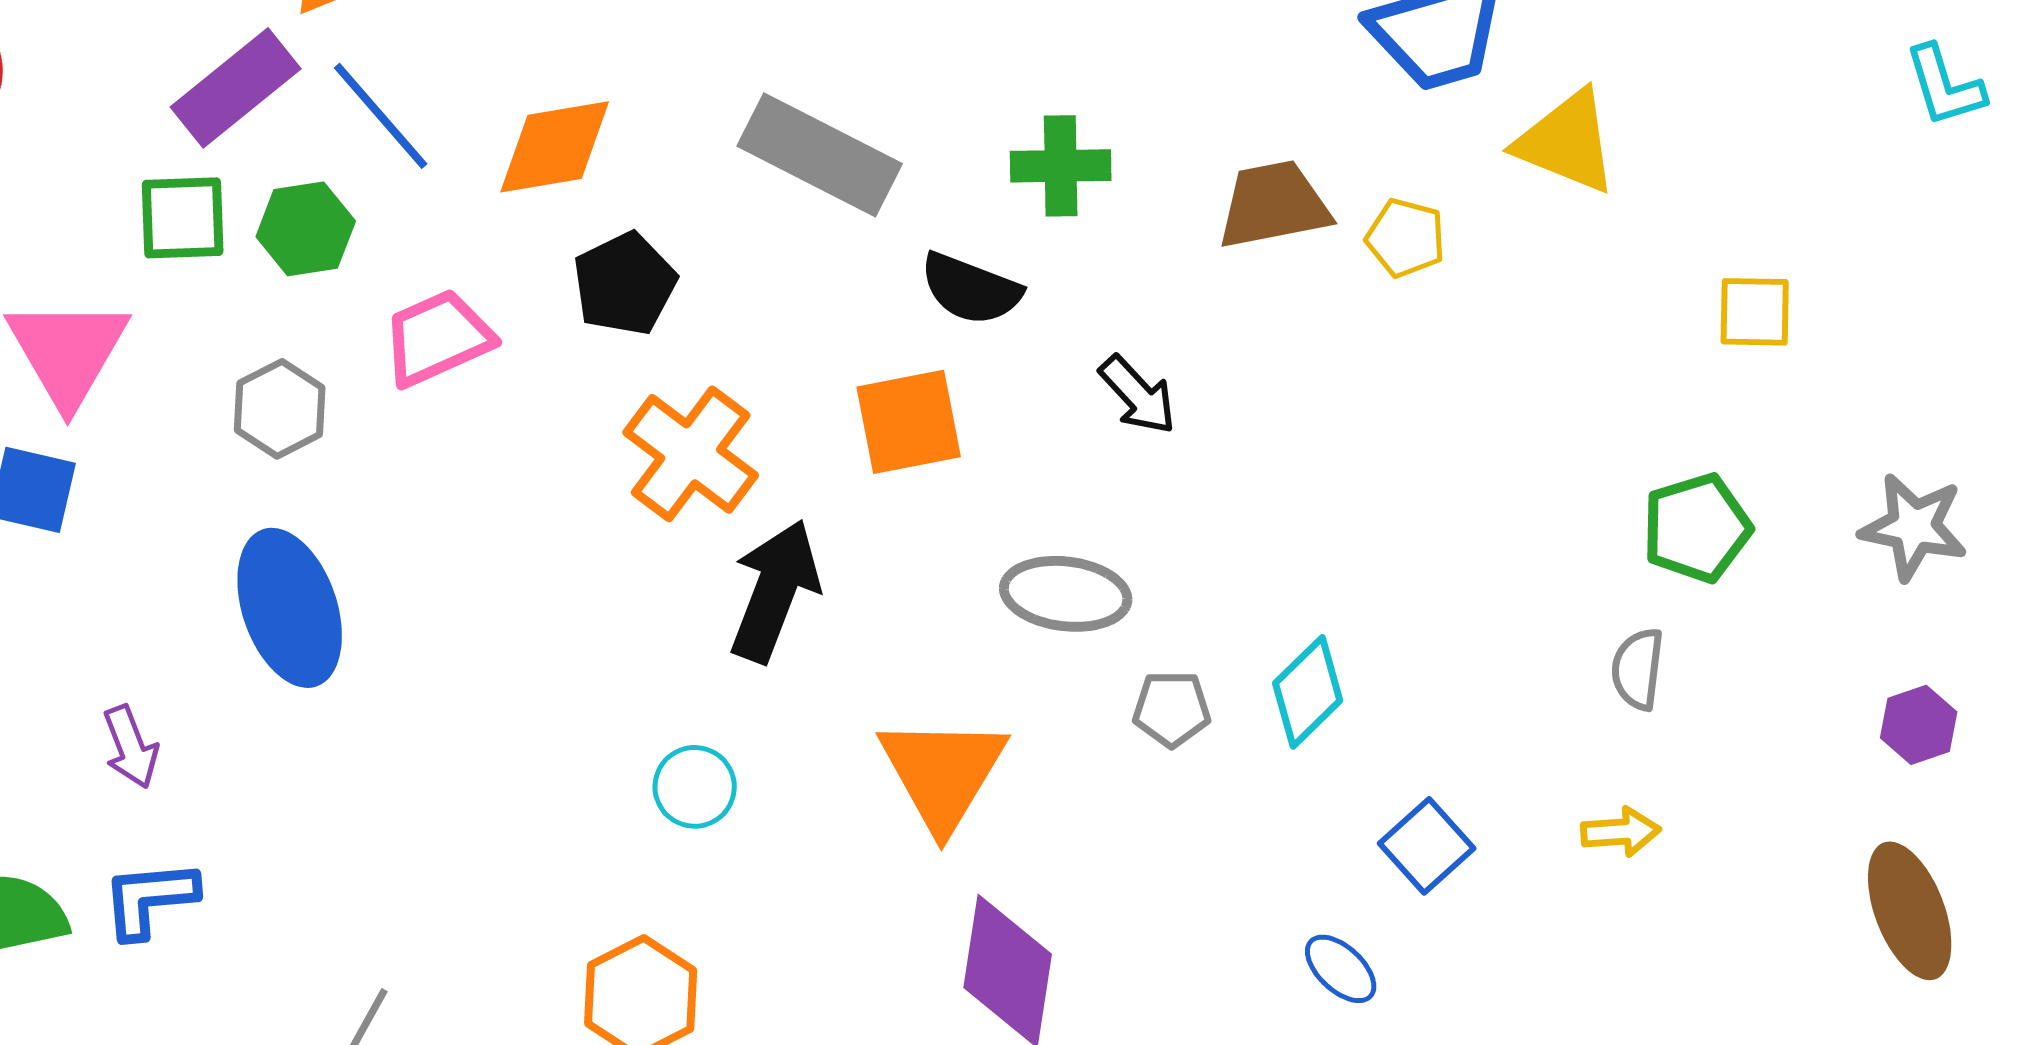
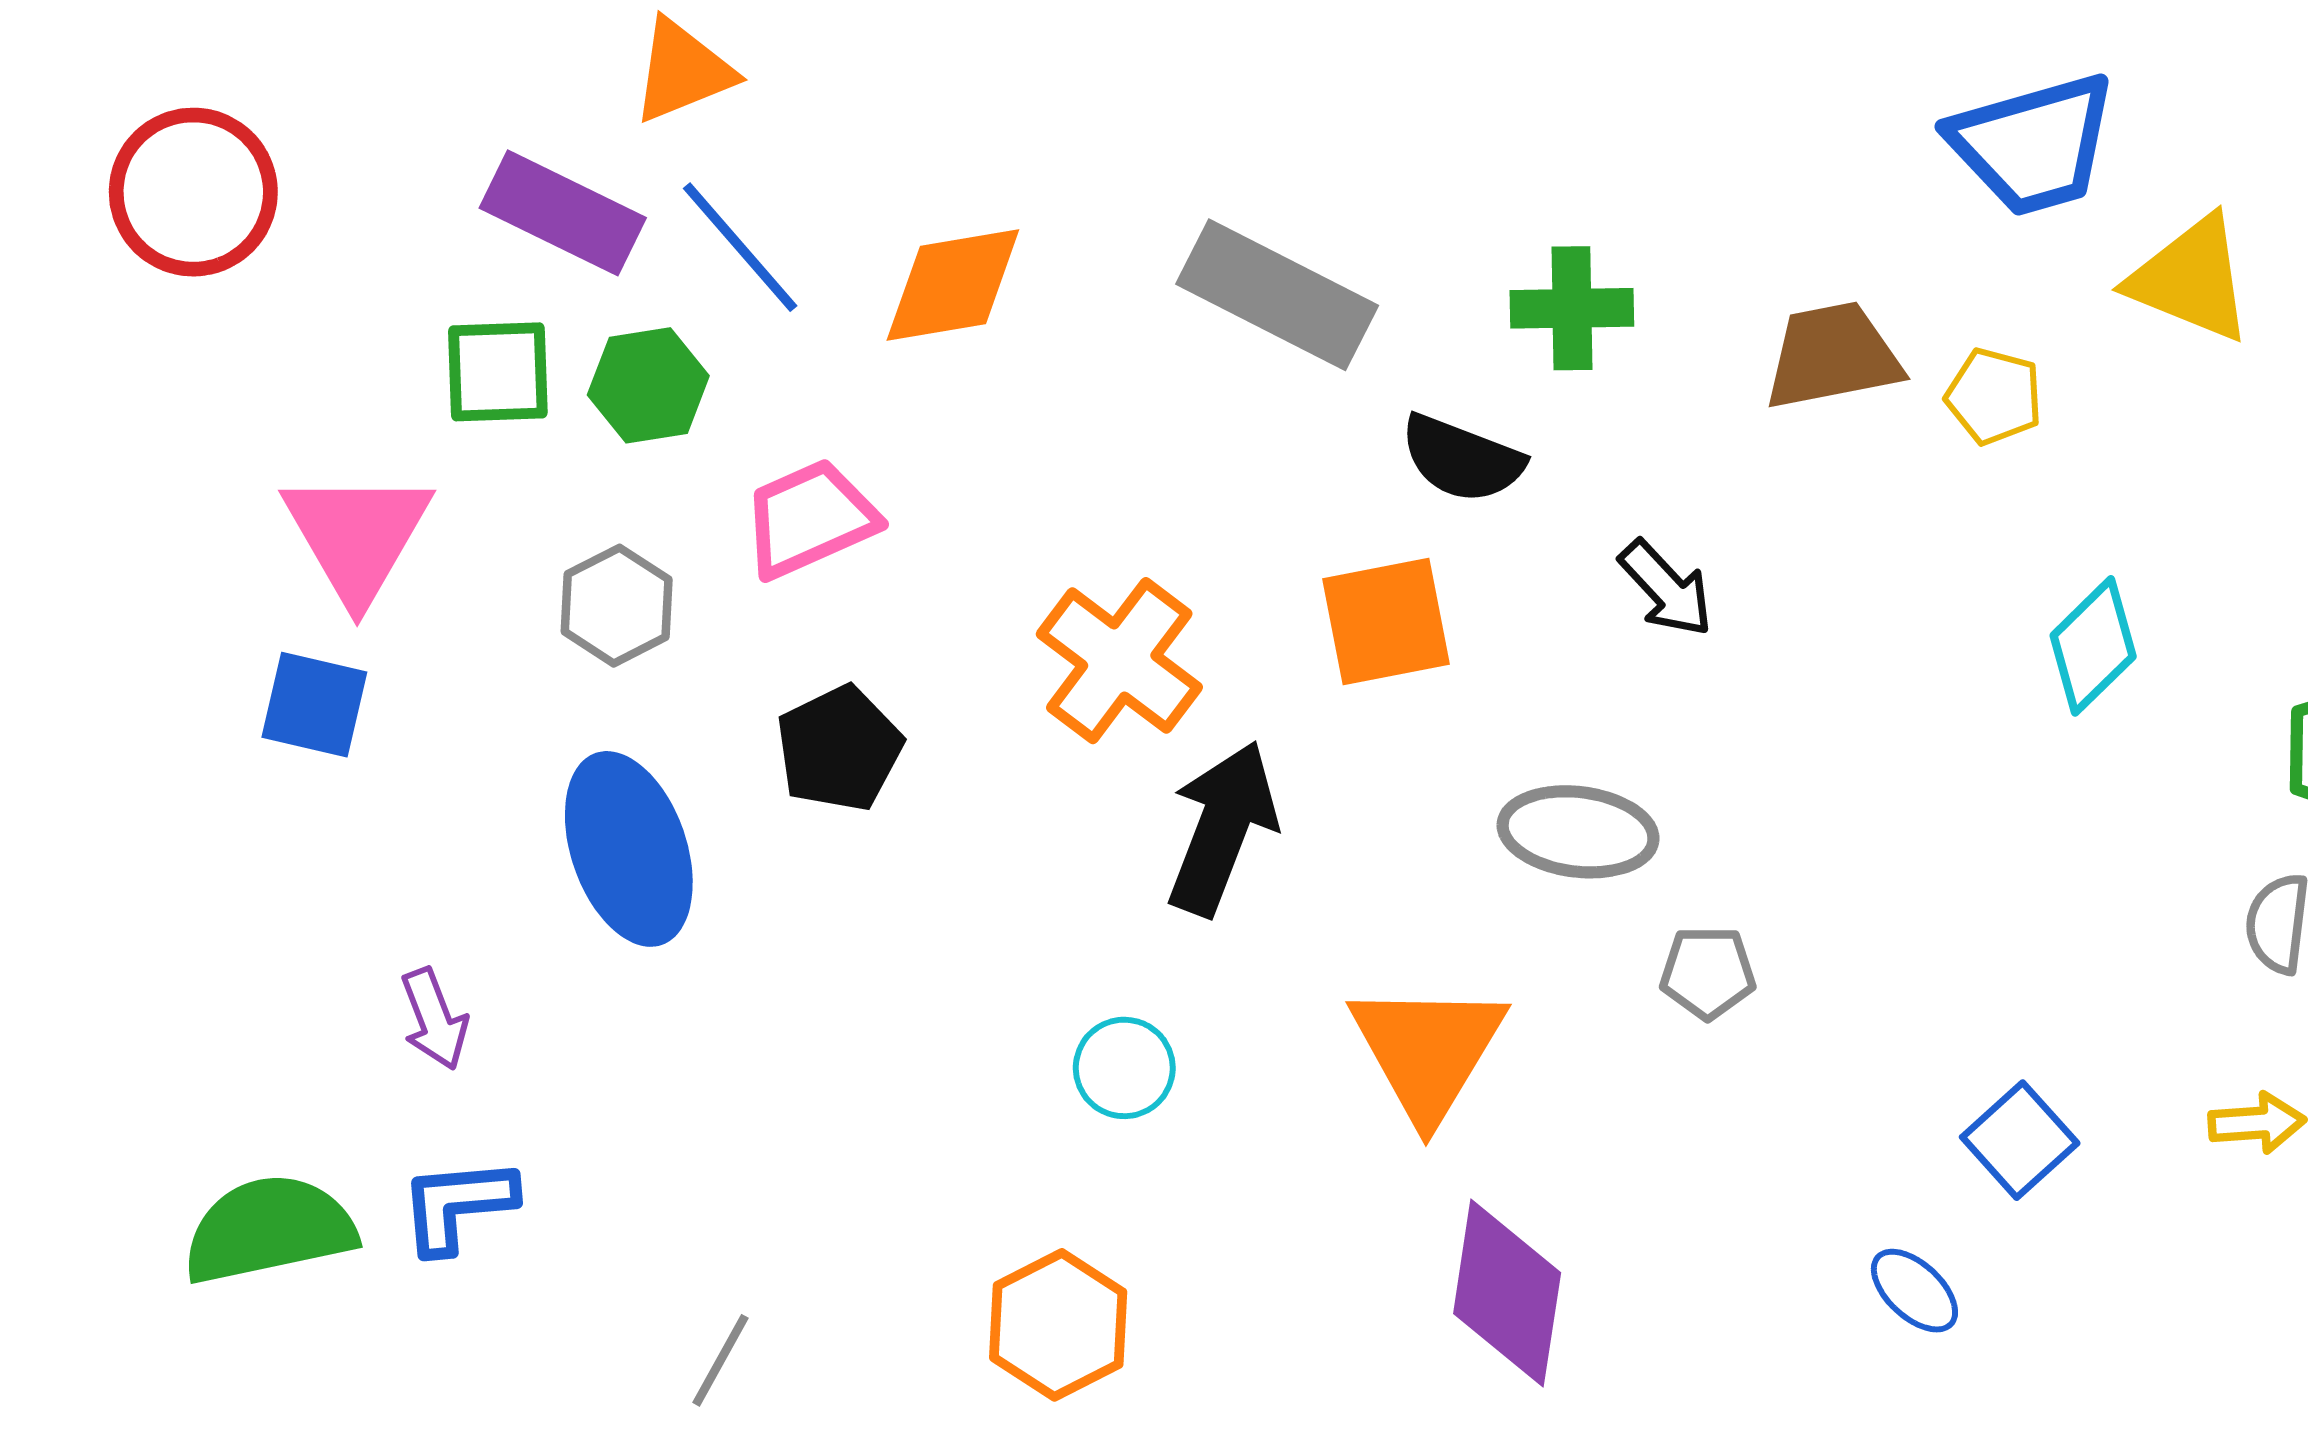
purple rectangle: (236, 88) -> (563, 213), turned 65
black pentagon: (625, 284) -> (839, 749), moved
cyan diamond: (1308, 692) -> (2093, 646), moved

